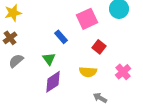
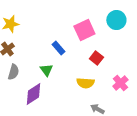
gray semicircle: (16, 61) -> (13, 72), turned 147
purple diamond: (53, 82) -> (33, 94), moved

